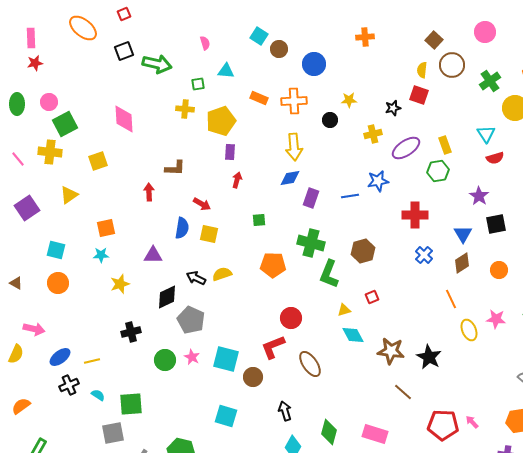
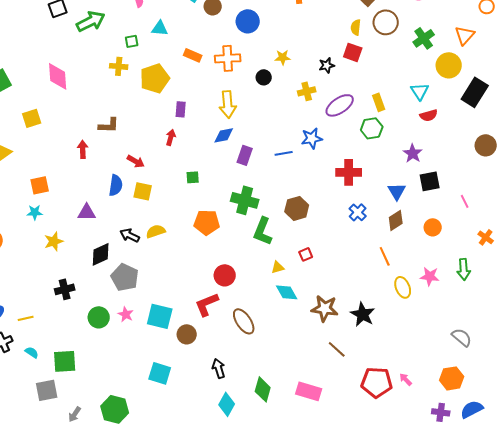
green arrow: (157, 64) -> (91, 21), turned -40
purple rectangle: (230, 152) -> (181, 109), moved

